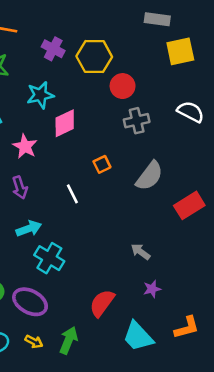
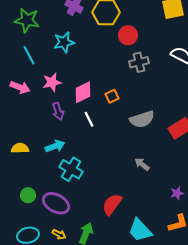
pink diamond: (65, 123) -> (83, 92), moved
pink star: (25, 146) -> (52, 82), turned 30
gray semicircle: (149, 176) -> (142, 119), moved, turned 35
purple arrow: (20, 187) -> (58, 111), moved
purple star: (152, 289) -> (177, 193), moved

